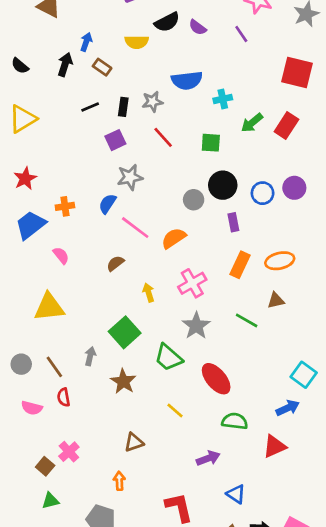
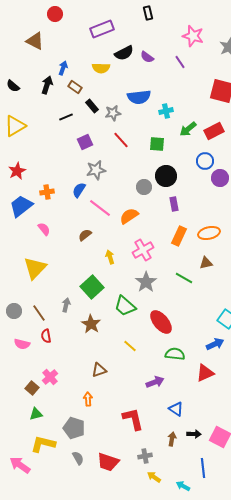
black rectangle: (123, 107) -> (92, 106), moved, turned -48
red rectangle: (286, 125) -> (214, 131), turned 30
blue circle: (263, 193) -> (205, 161), moved
yellow triangle: (49, 307) -> (35, 268), turned -40

